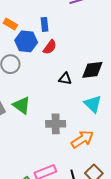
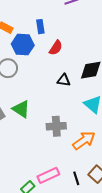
red semicircle: (50, 47) -> (56, 48), moved

